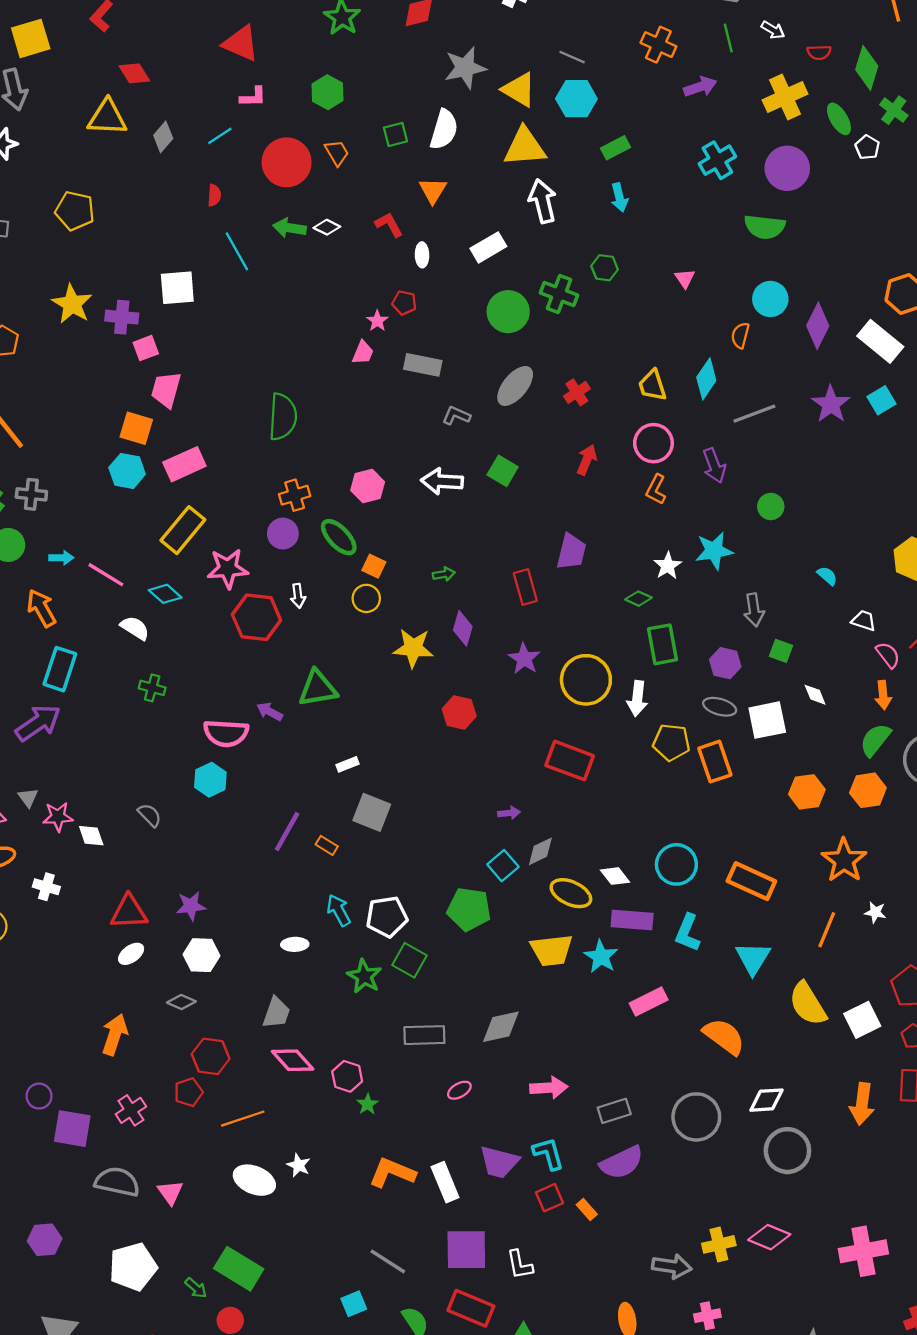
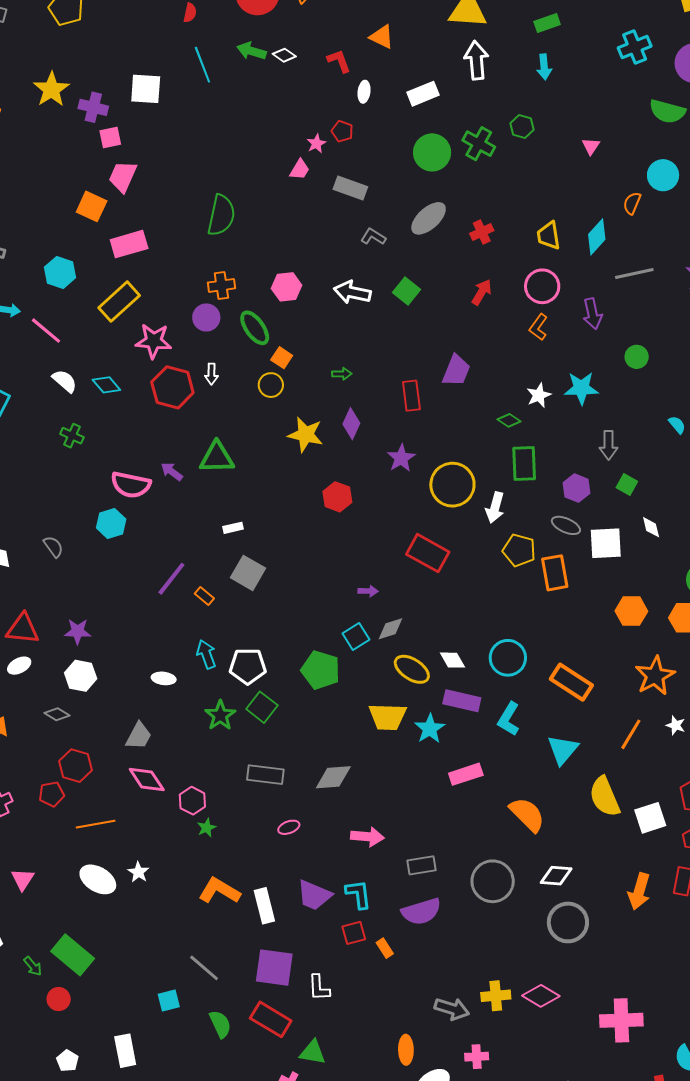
orange triangle: (433, 191) -> (382, 37), turned -44
cyan hexagon: (127, 471) -> (60, 272), moved
cyan diamond: (165, 594) -> (106, 385), moved

